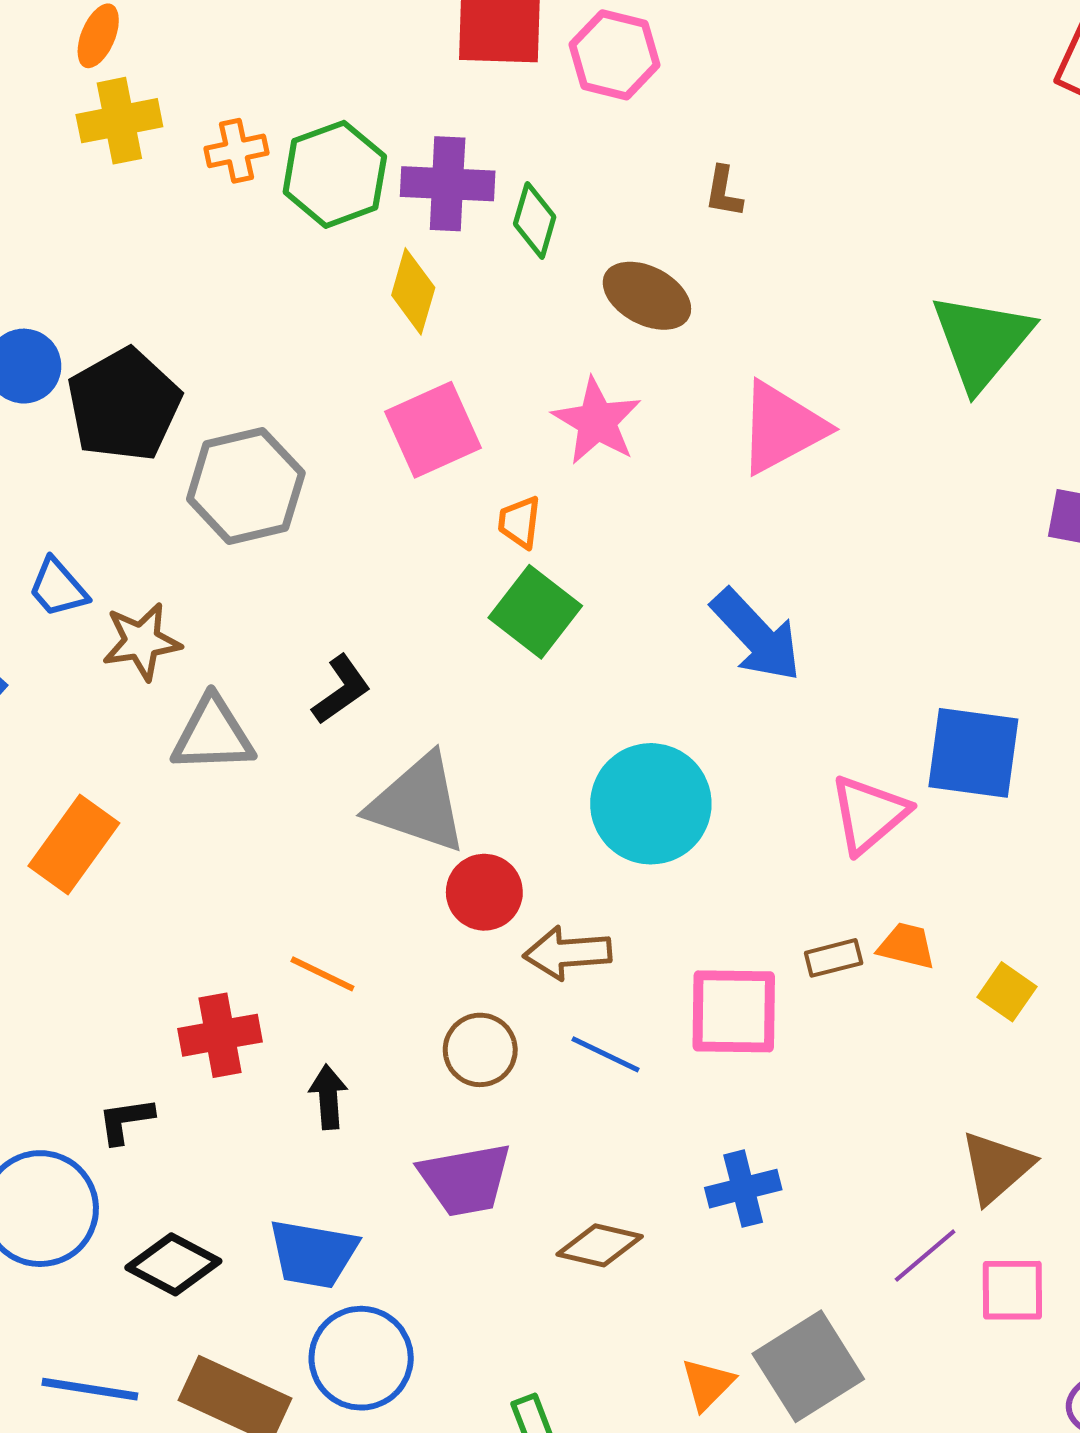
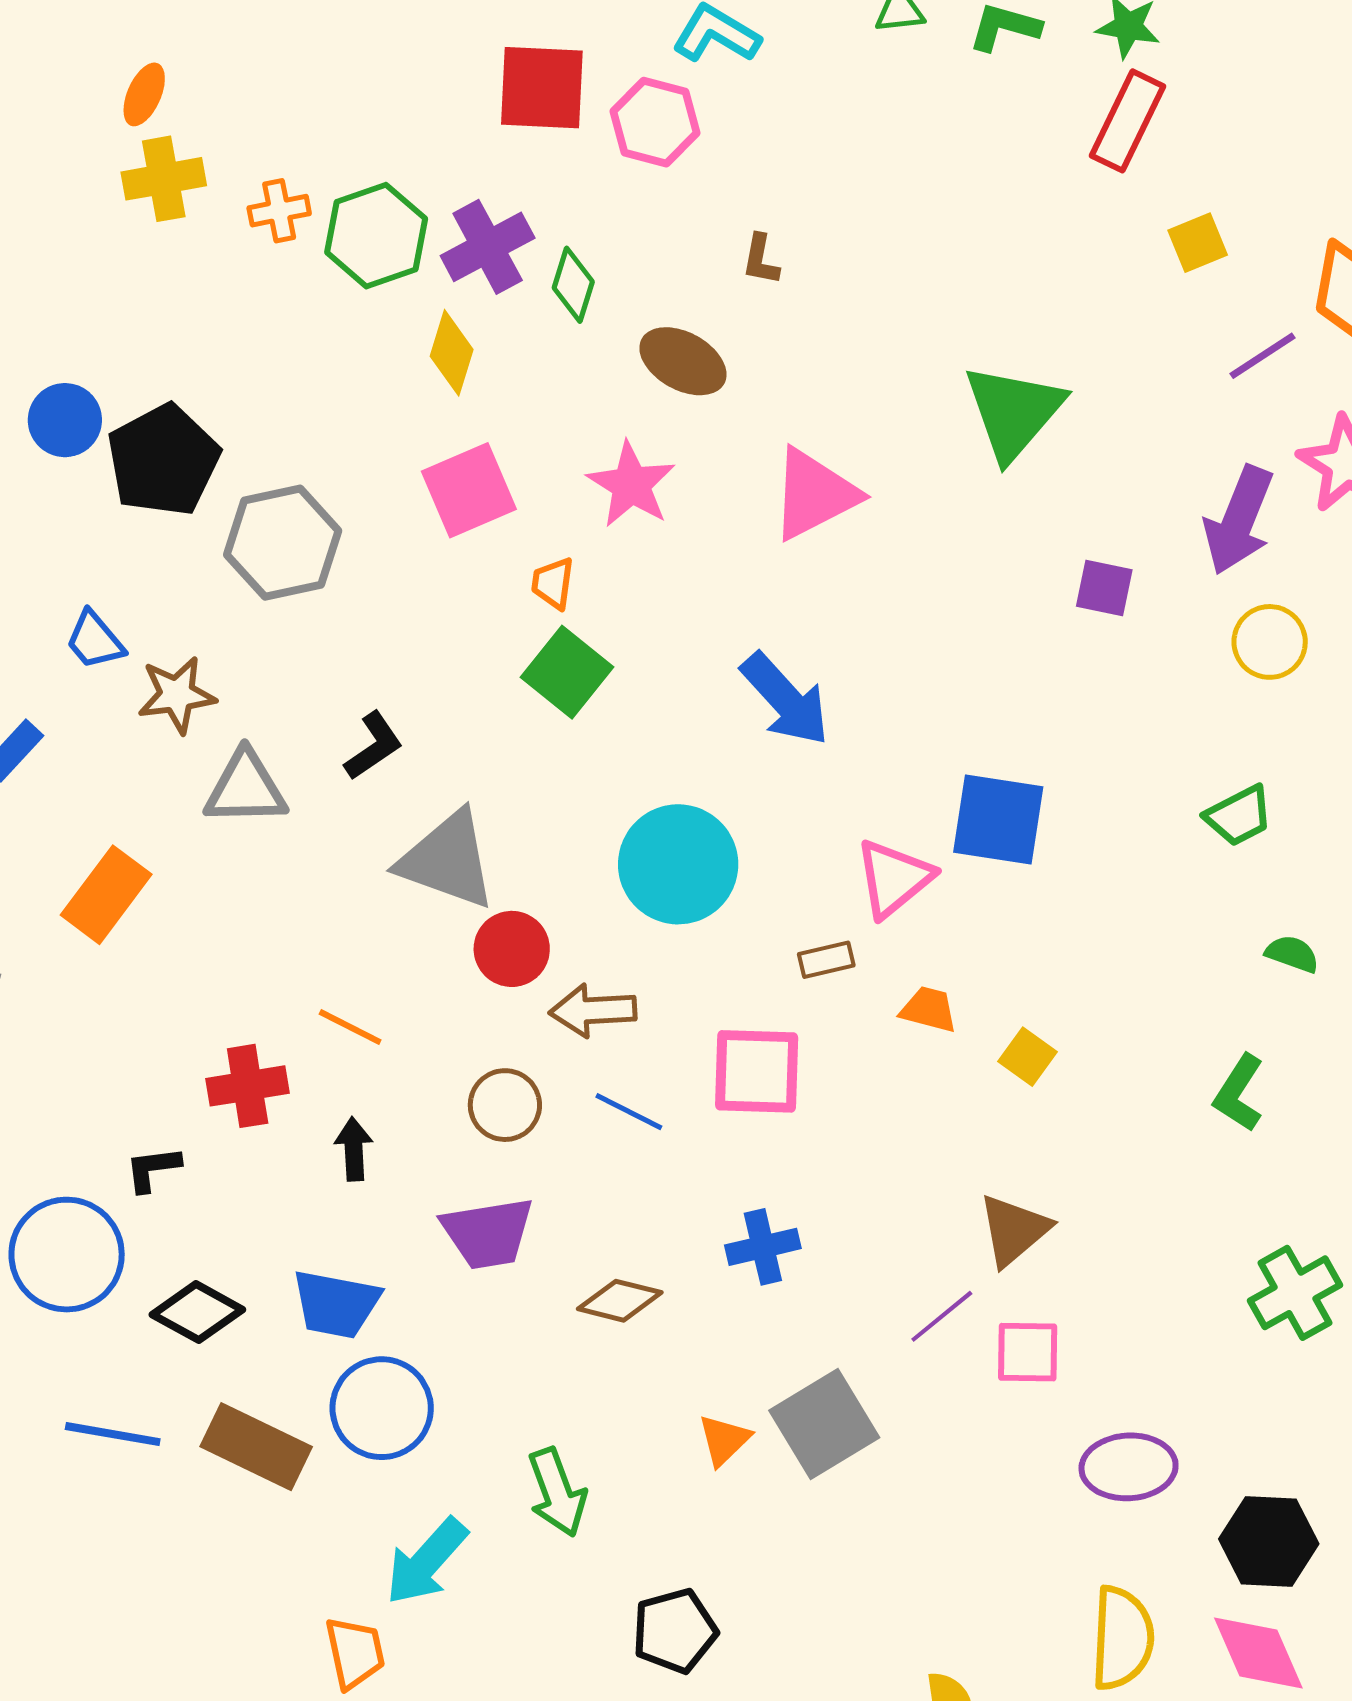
purple cross: (448, 184) -> (488, 247), turned -32
brown rectangle: (834, 958) -> (826, 960), moved

